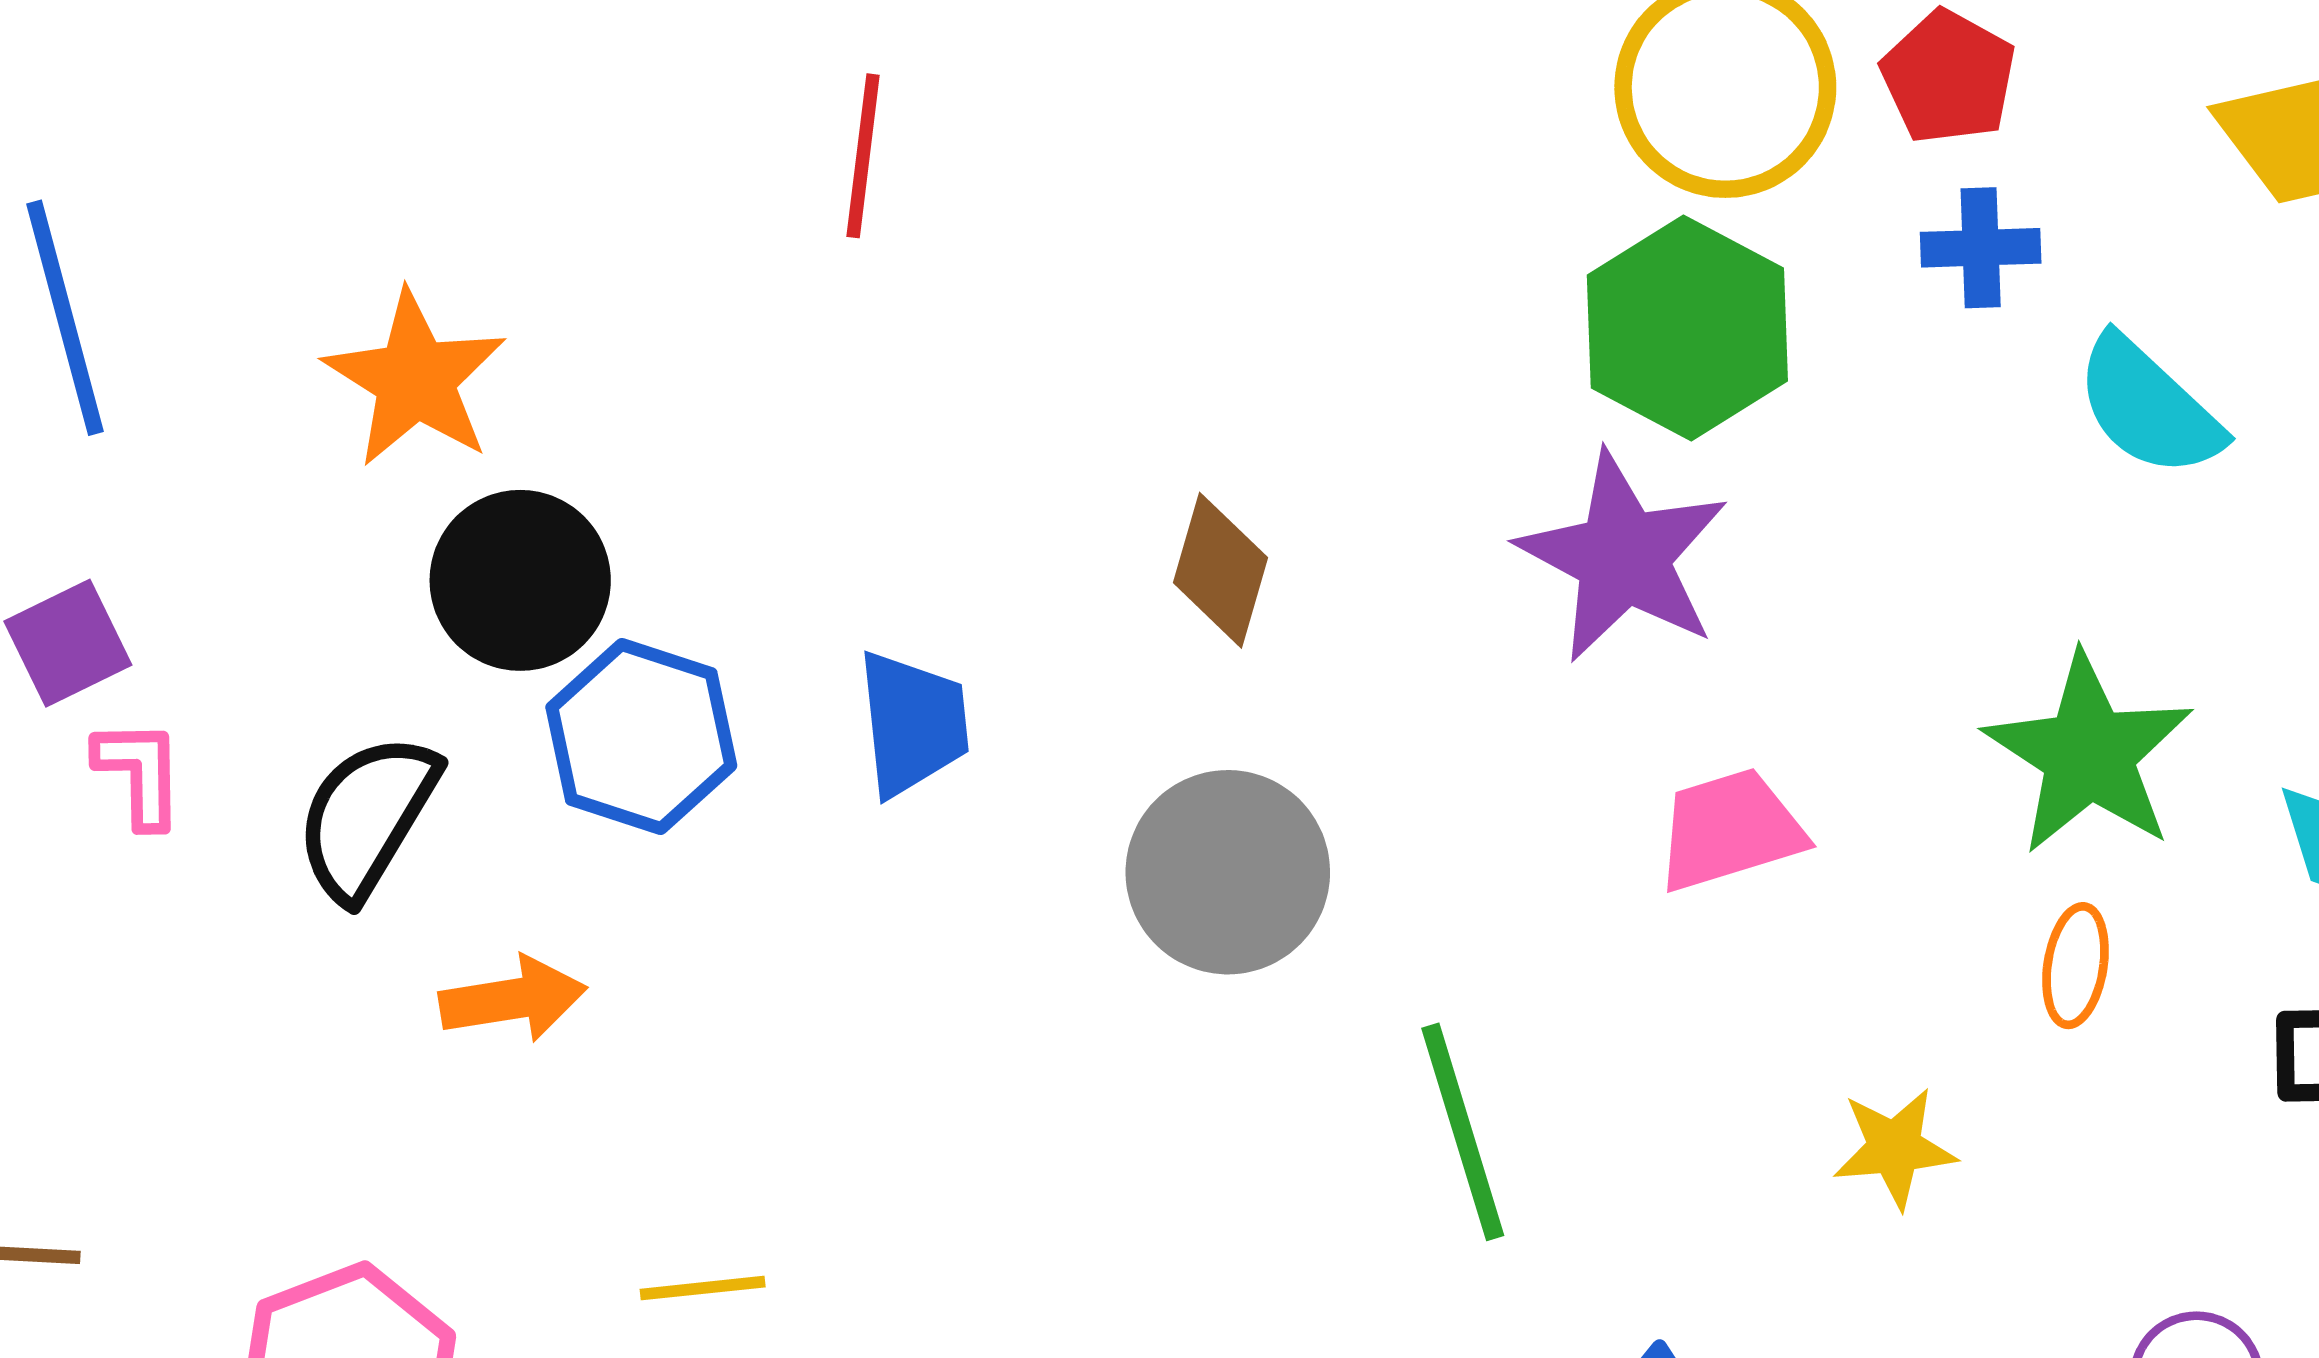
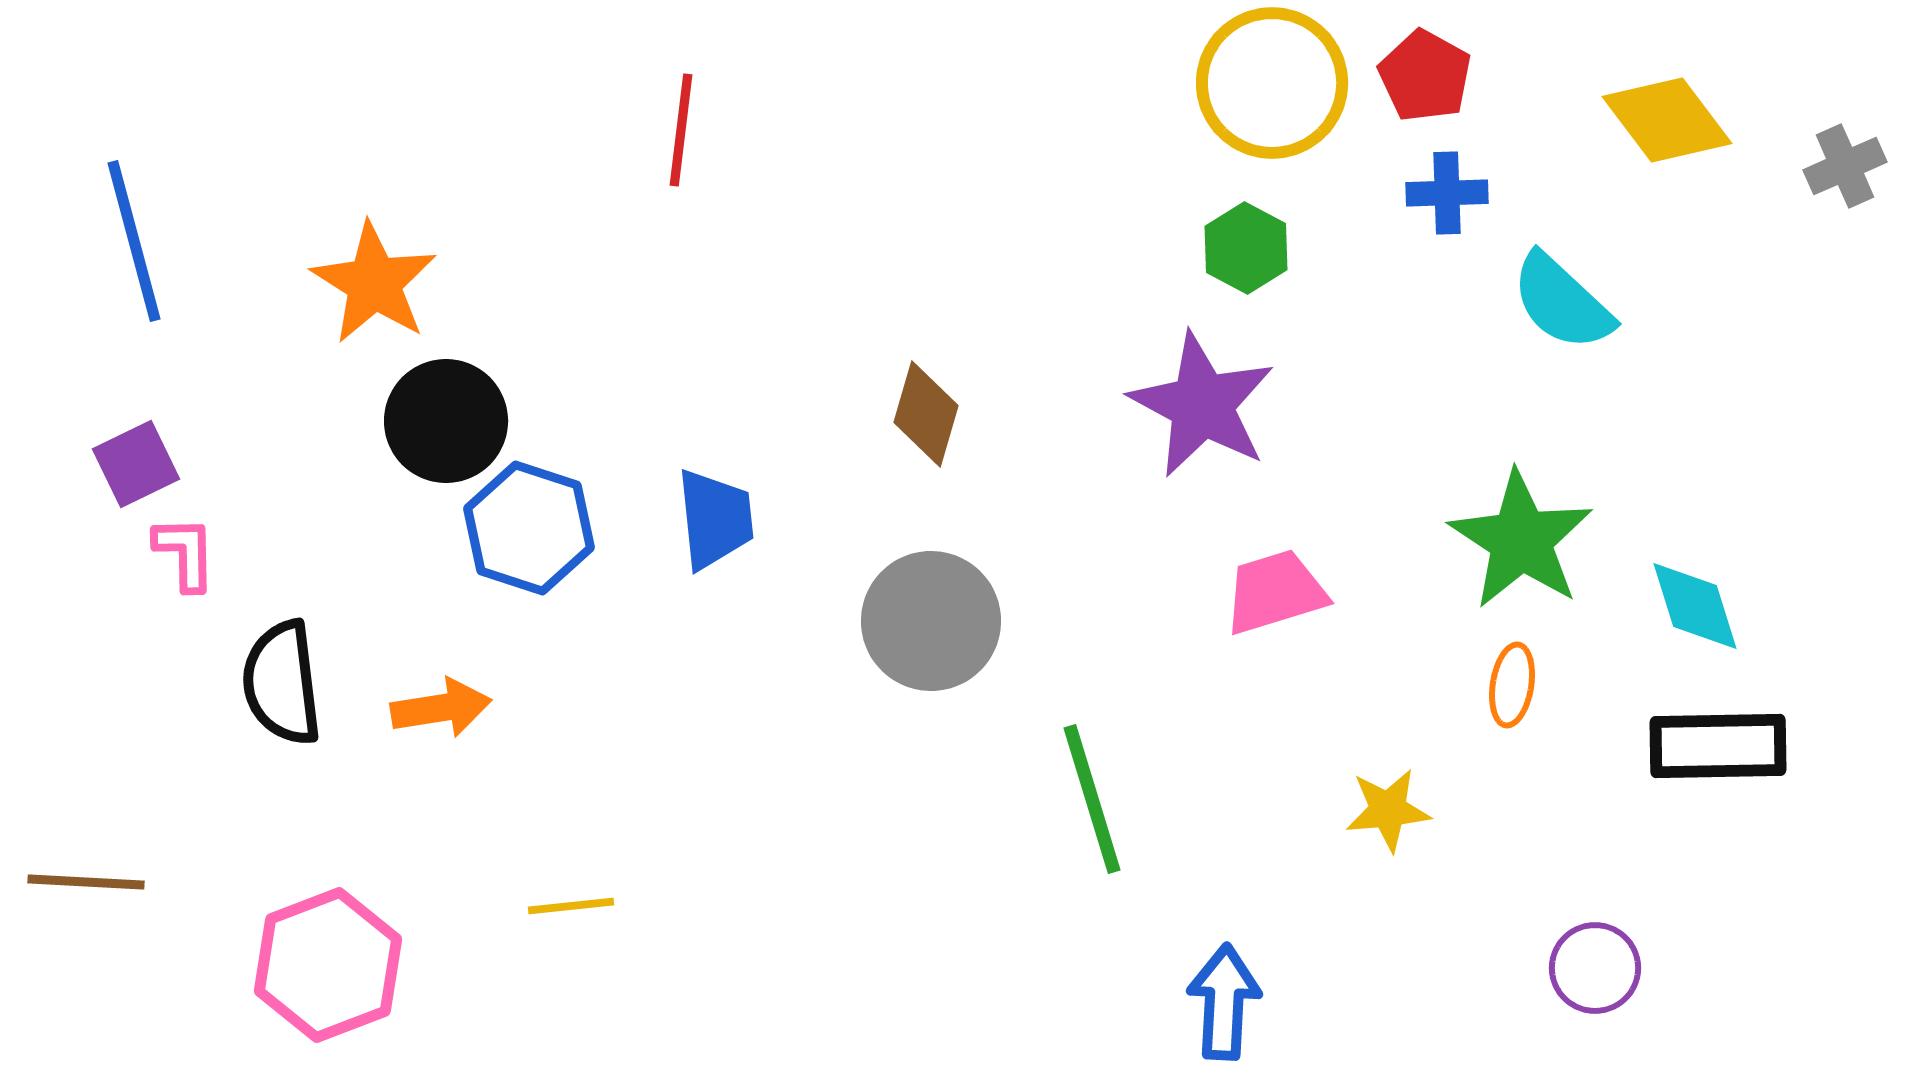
green hexagon: (1687, 328) -> (1246, 248), size x0.6
black semicircle: (367, 817) -> (282, 683), moved, turned -38

